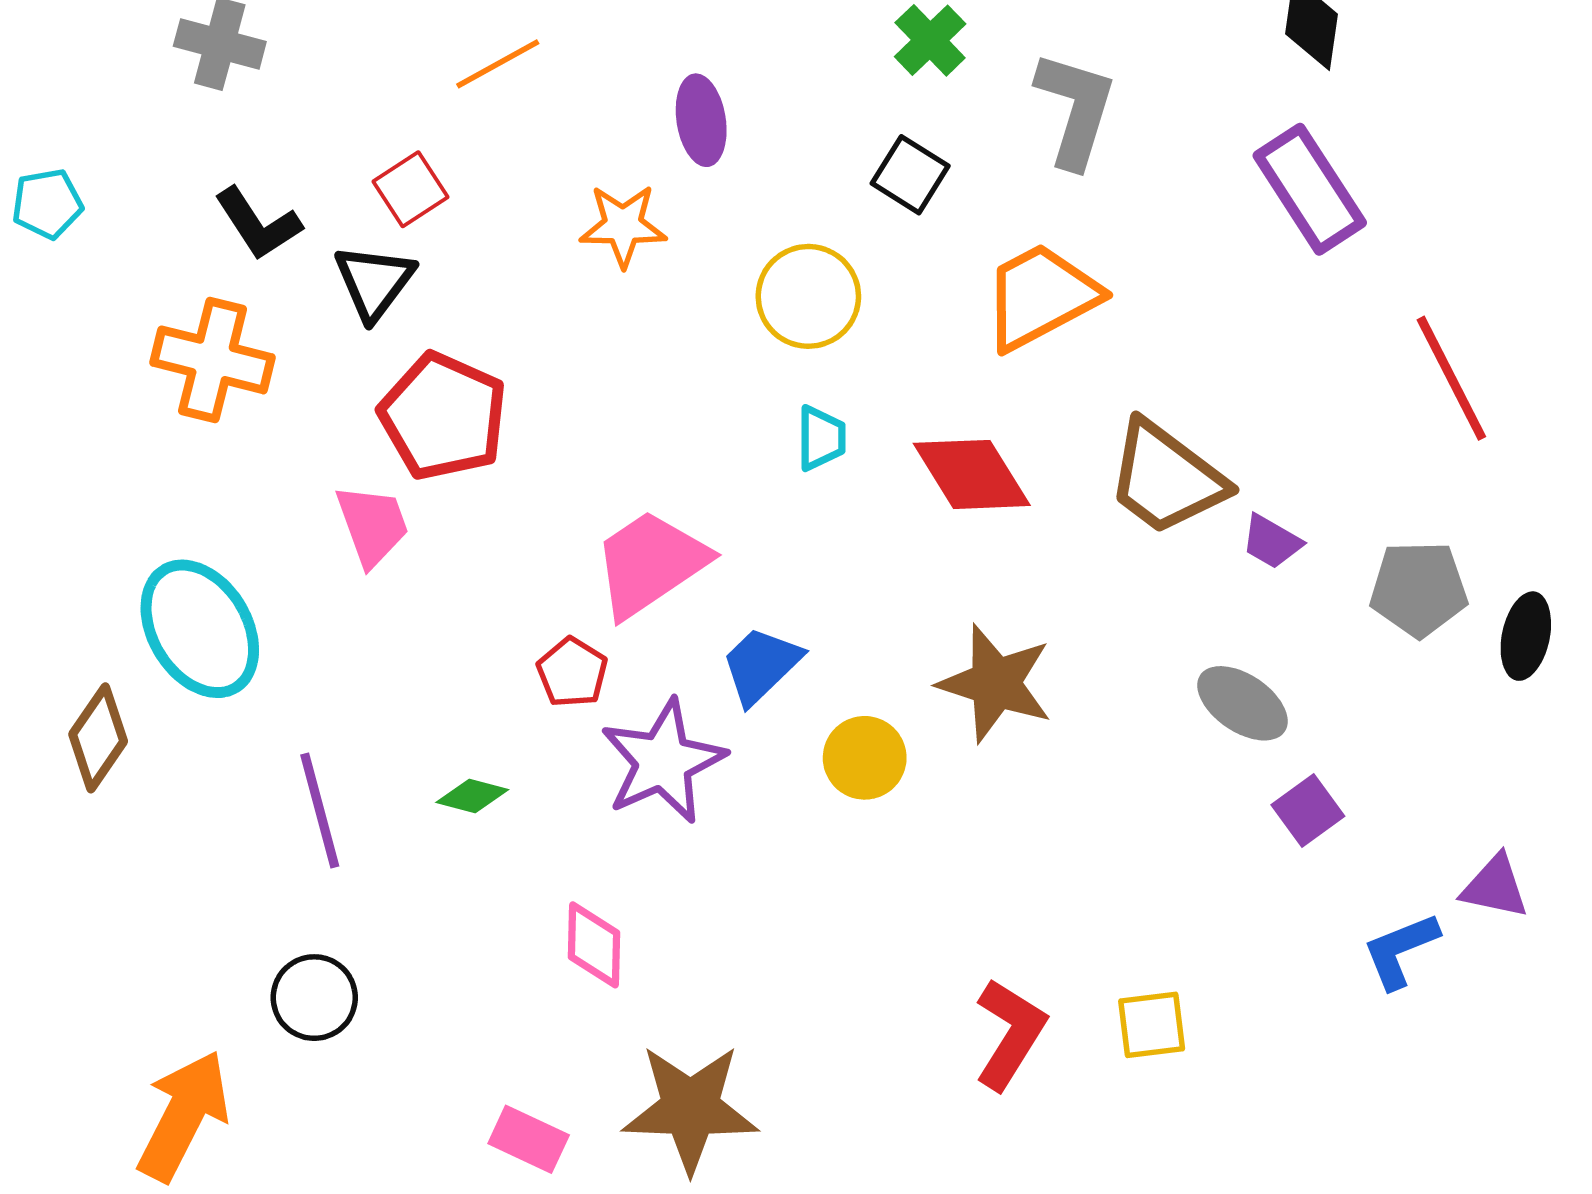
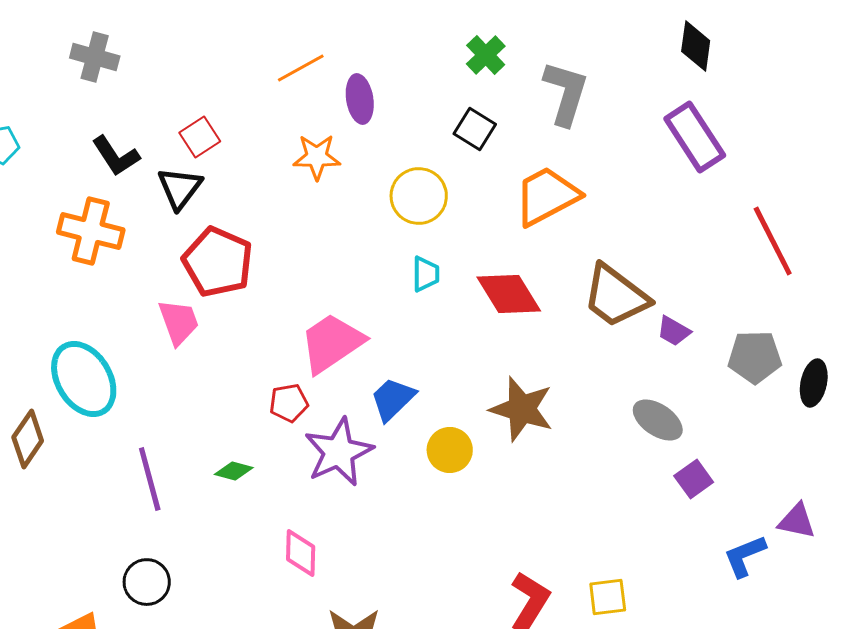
orange line: (498, 64) -> (301, 68), moved
red pentagon: (572, 672) -> (289, 403), turned 30

